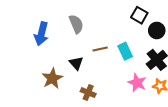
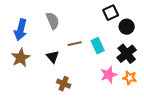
black square: (139, 15) -> (111, 13), turned 35
brown star: (52, 78) -> (21, 58), moved
pink star: (137, 83) -> (109, 75), turned 30

